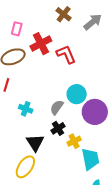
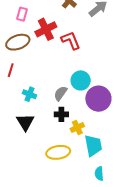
black cross: (58, 128) -> (61, 114), turned 32
black triangle: (35, 143) -> (25, 122), moved
yellow ellipse: (25, 167) -> (58, 152), moved, turned 45

